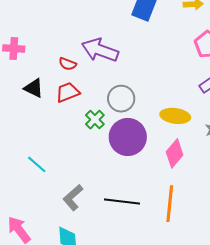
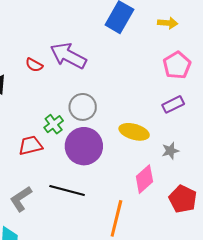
red trapezoid: (68, 92) -> (31, 145), moved
pink diamond: (175, 153) -> (144, 179), moved
black line: (122, 202) -> (67, 191), moved

